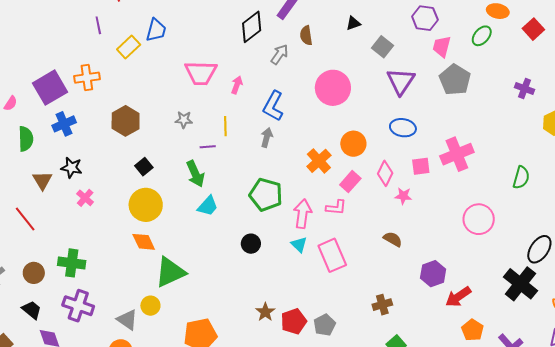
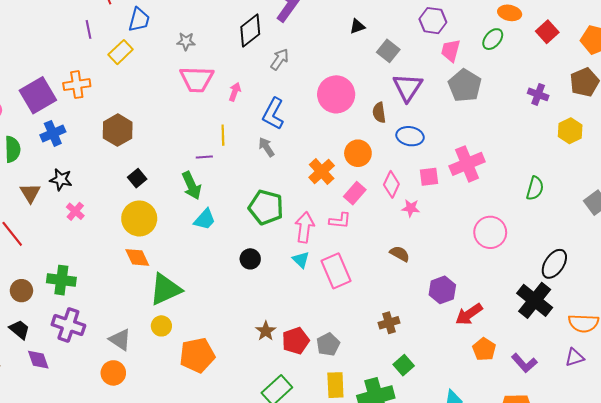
blue trapezoid: (156, 30) -> (139, 20), moved
brown semicircle: (306, 35) -> (379, 113), moved
gray star: (184, 120) -> (186, 41), moved
gray arrow: (267, 138) -> (266, 147), turned -48
yellow circle: (150, 306) -> (161, 326), moved

